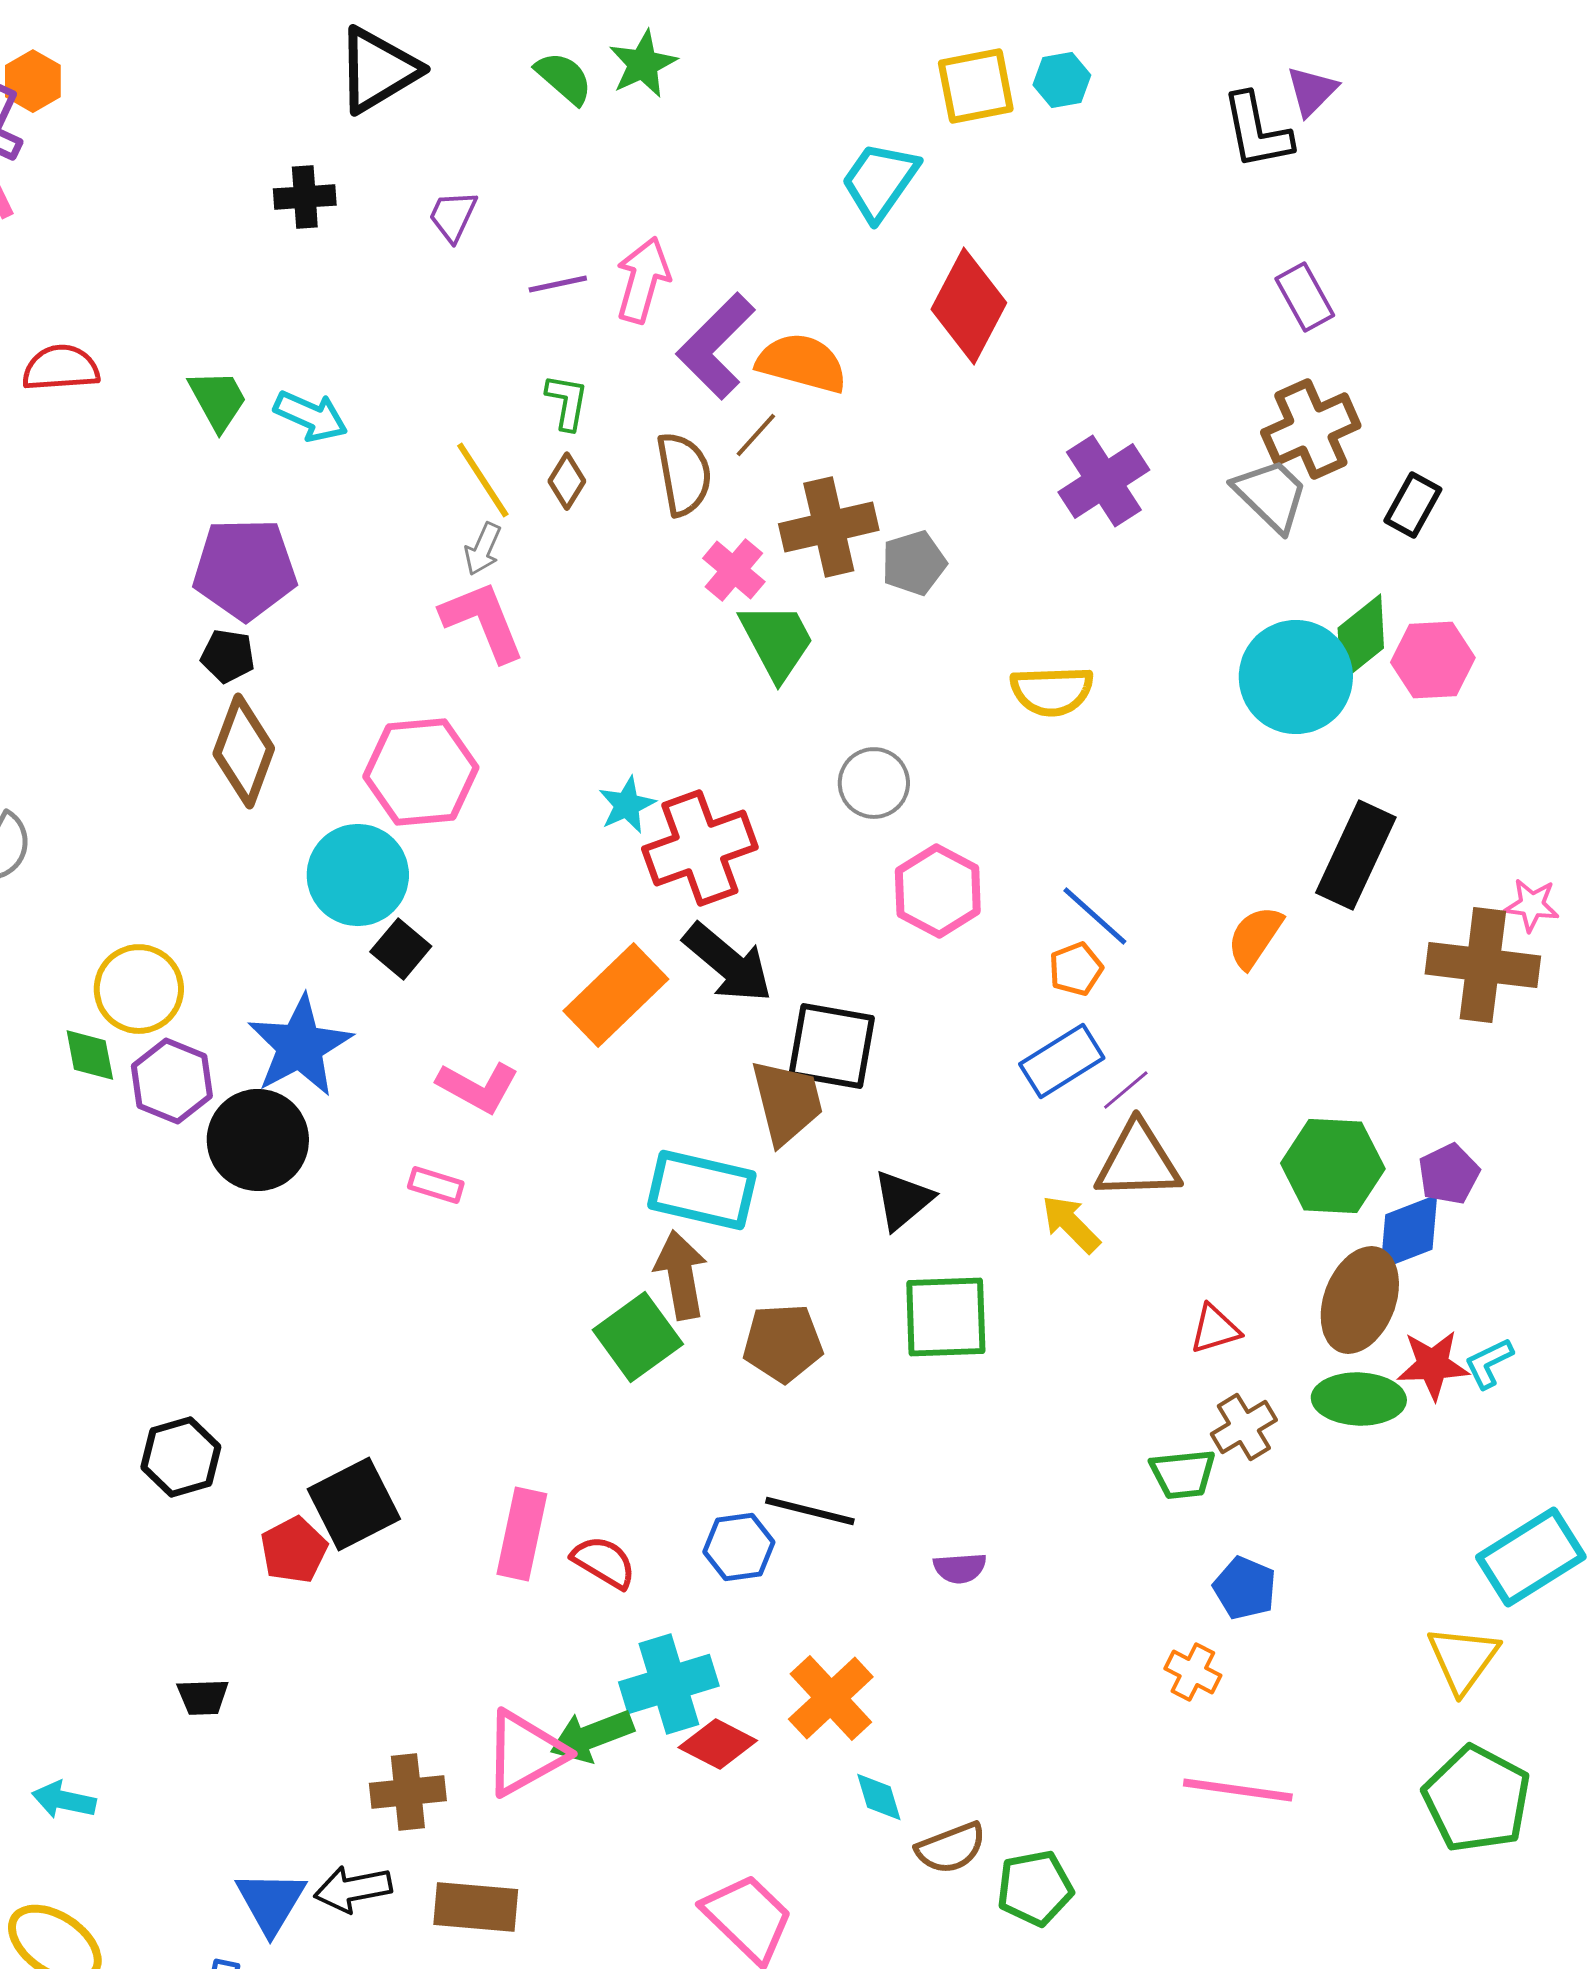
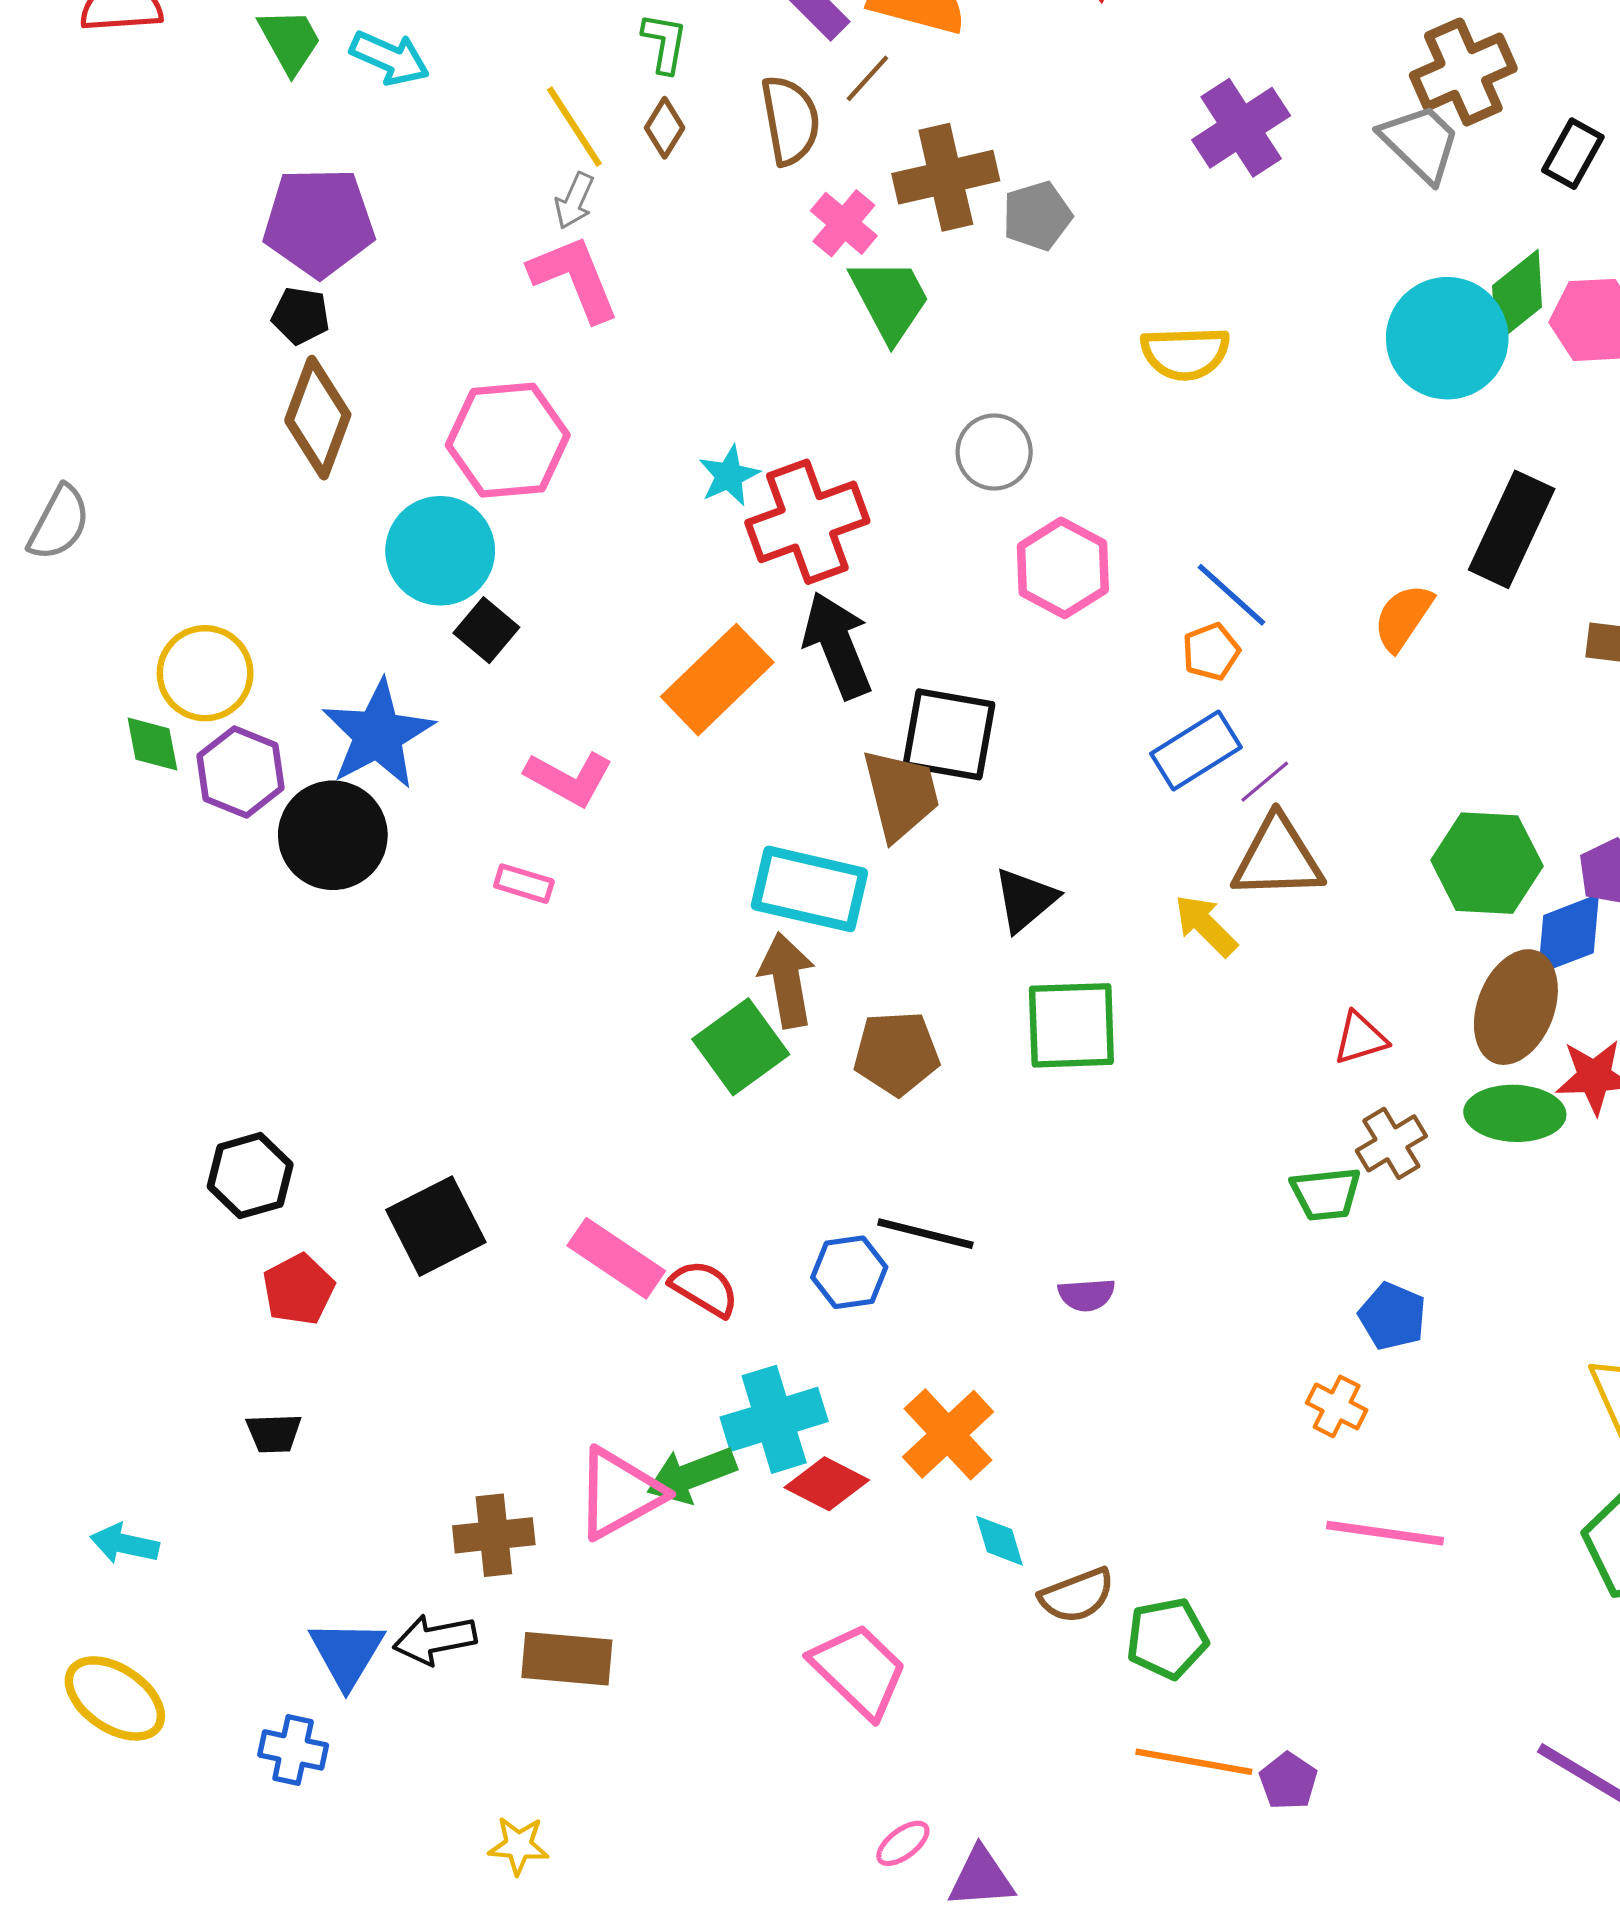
black arrow: (728, 963) -> (837, 645), turned -152
pink rectangle: (522, 1534) -> (616, 1258), turned -68
red pentagon: (294, 1550) -> (298, 1289), moved

